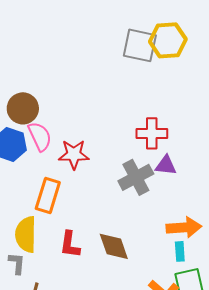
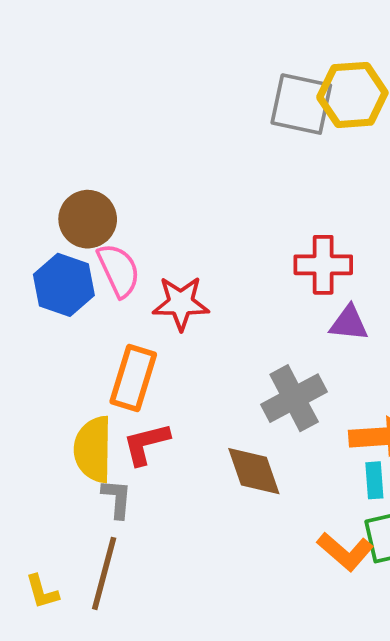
gray cross: (136, 177) -> (294, 398), moved
red L-shape: (70, 244) -> (146, 444), moved, turned 68
gray L-shape: (17, 263) -> (117, 499), moved

